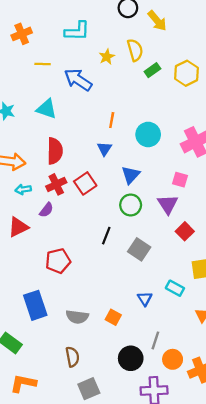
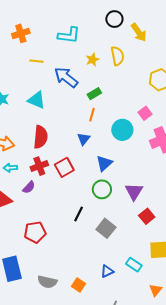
green rectangle: (152, 70) -> (94, 94), moved
pink square: (180, 180) -> (145, 113), moved, turned 32
blue triangle: (145, 299) -> (107, 271), turned 32

